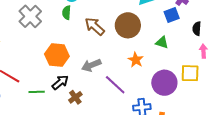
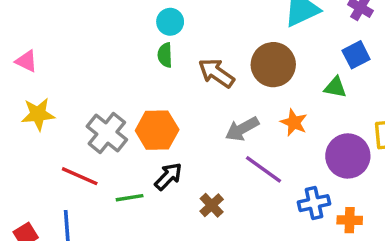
blue square: (172, 15) -> (356, 55), moved
gray cross: (30, 16) -> (107, 133), moved
gray arrow: (91, 65) -> (242, 129), moved
brown cross: (75, 97) -> (212, 205), moved

